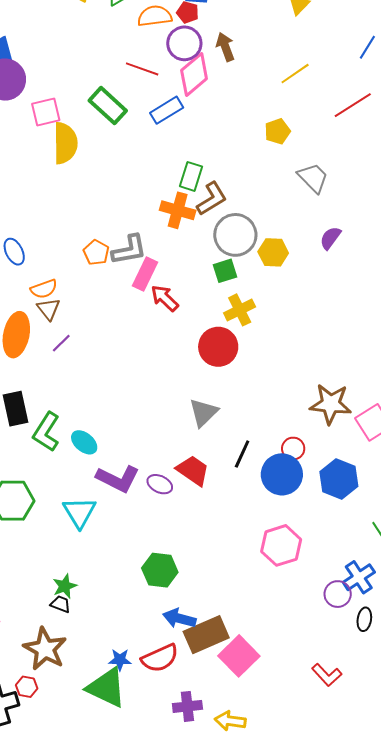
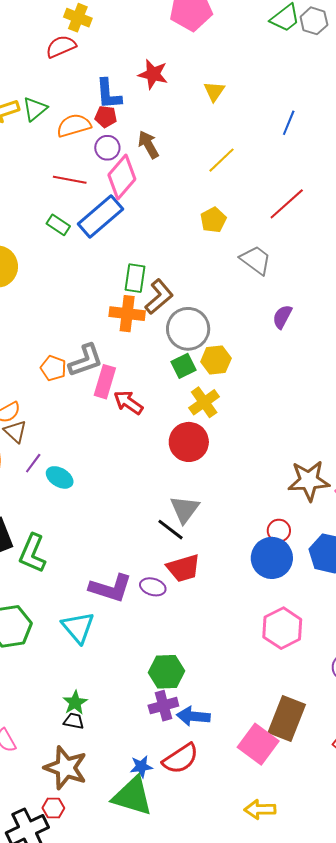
purple circle: (184, 43) -> (107, 148), size x0.7
red line: (353, 105) -> (287, 204), moved
green rectangle: (108, 106) -> (58, 225), moved, size x0.6
blue rectangle: (167, 110) -> (101, 217), size x1.4
yellow hexagon: (273, 252) -> (216, 360), moved
cyan ellipse: (84, 442) -> (60, 477), moved
black line: (242, 454) -> (171, 530), moved, turned -68
red trapezoid: (193, 470) -> (183, 568), turned 138
brown rectangle: (206, 635) -> (287, 719), moved, turned -36
purple cross: (187, 706) -> (163, 706), moved

